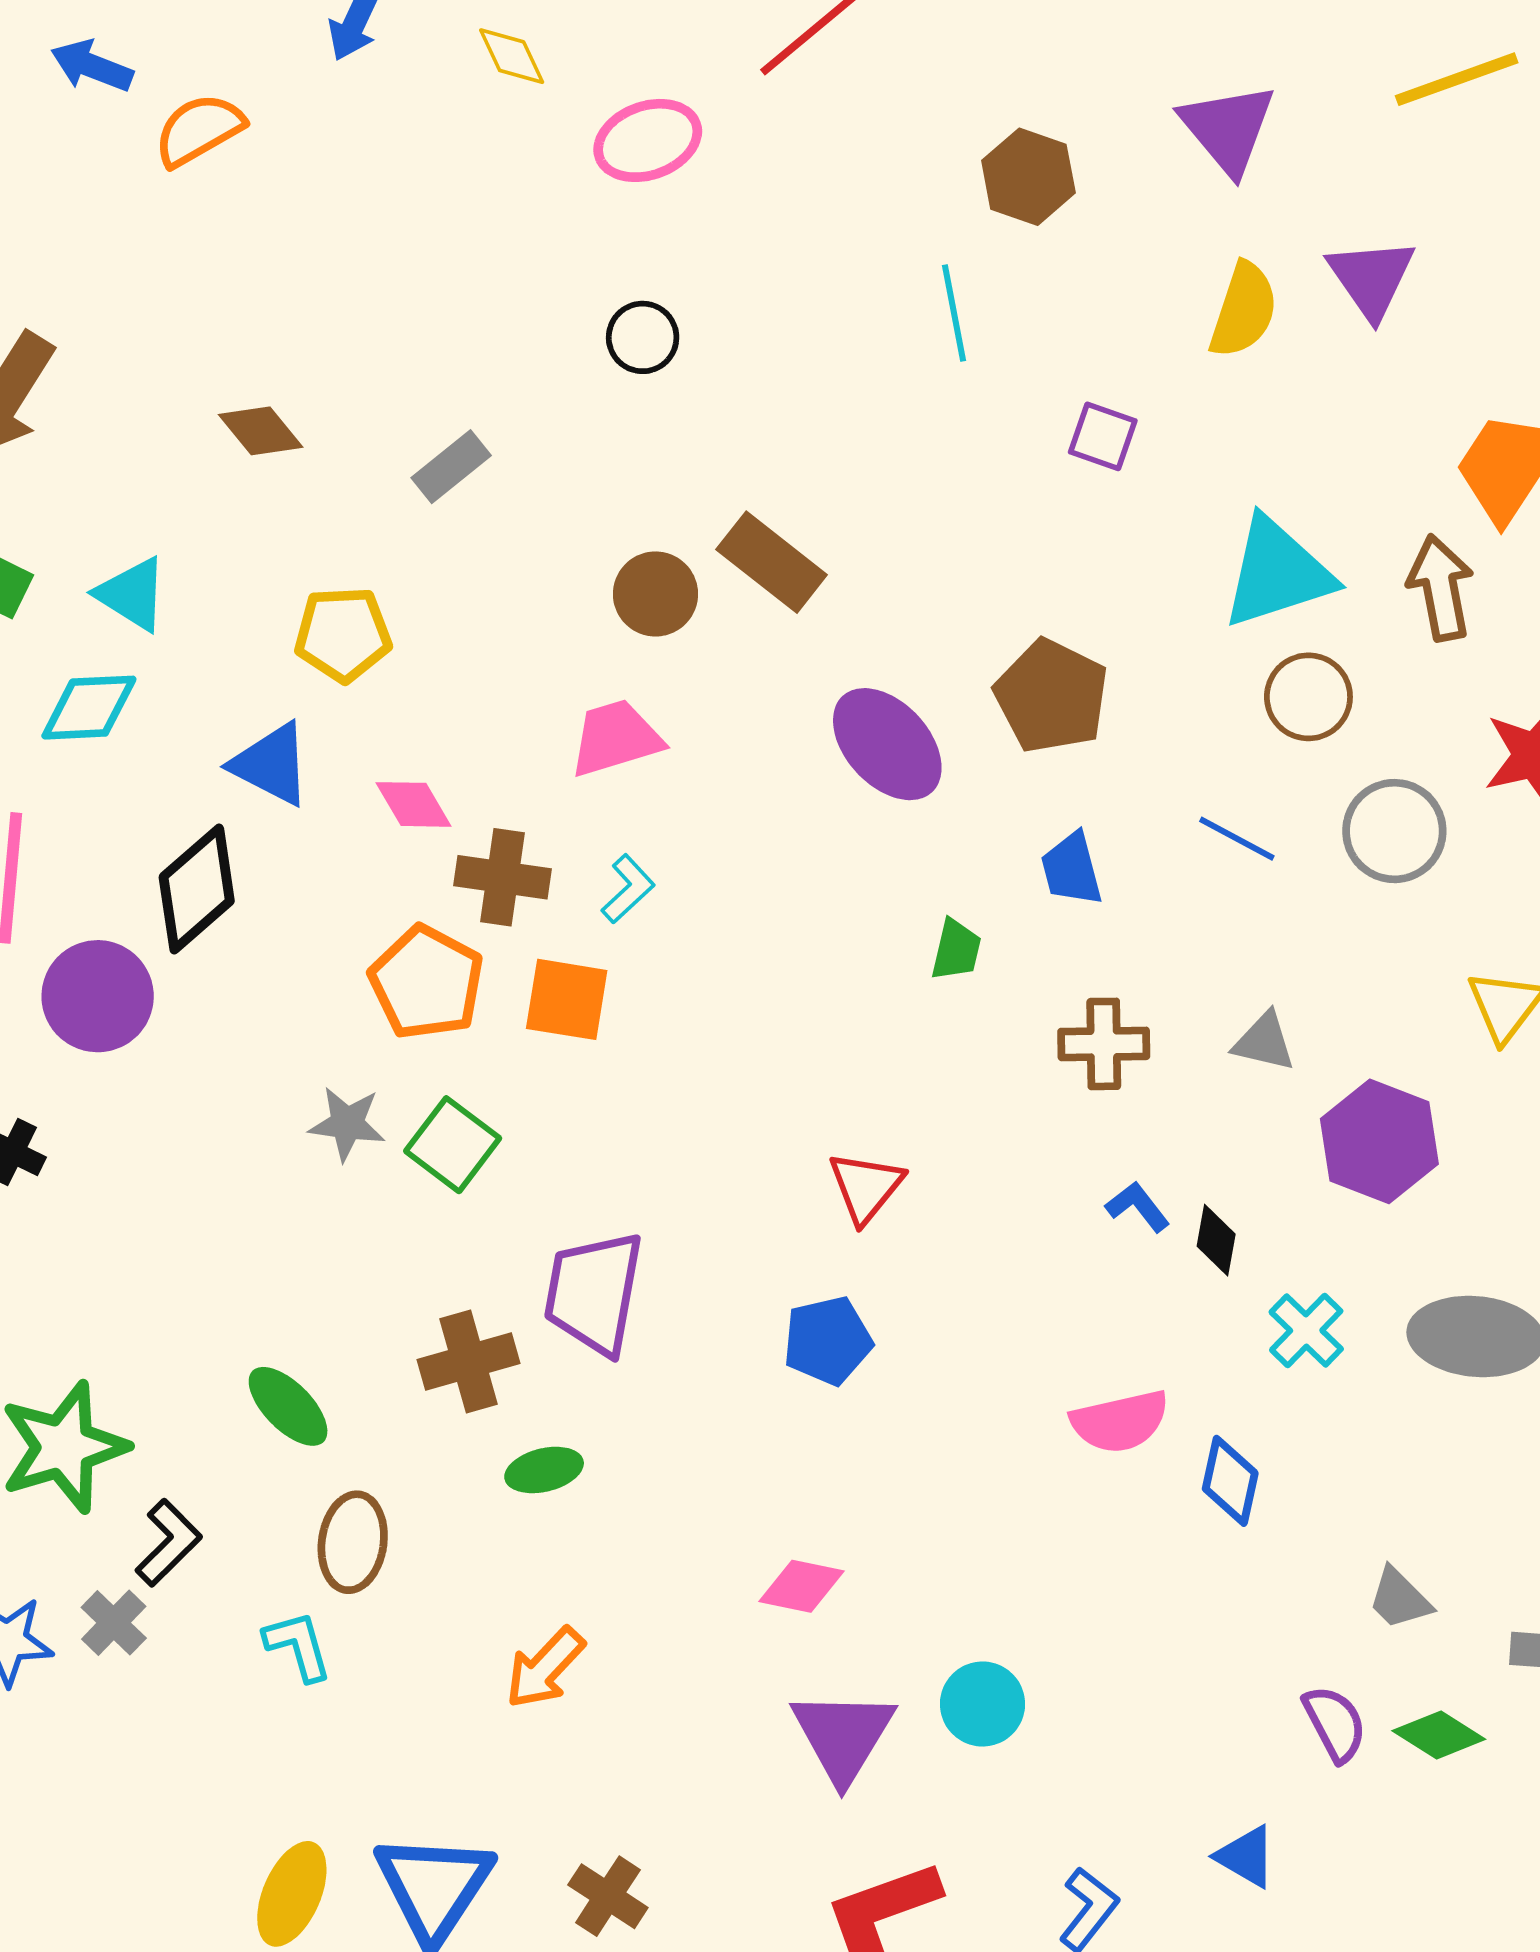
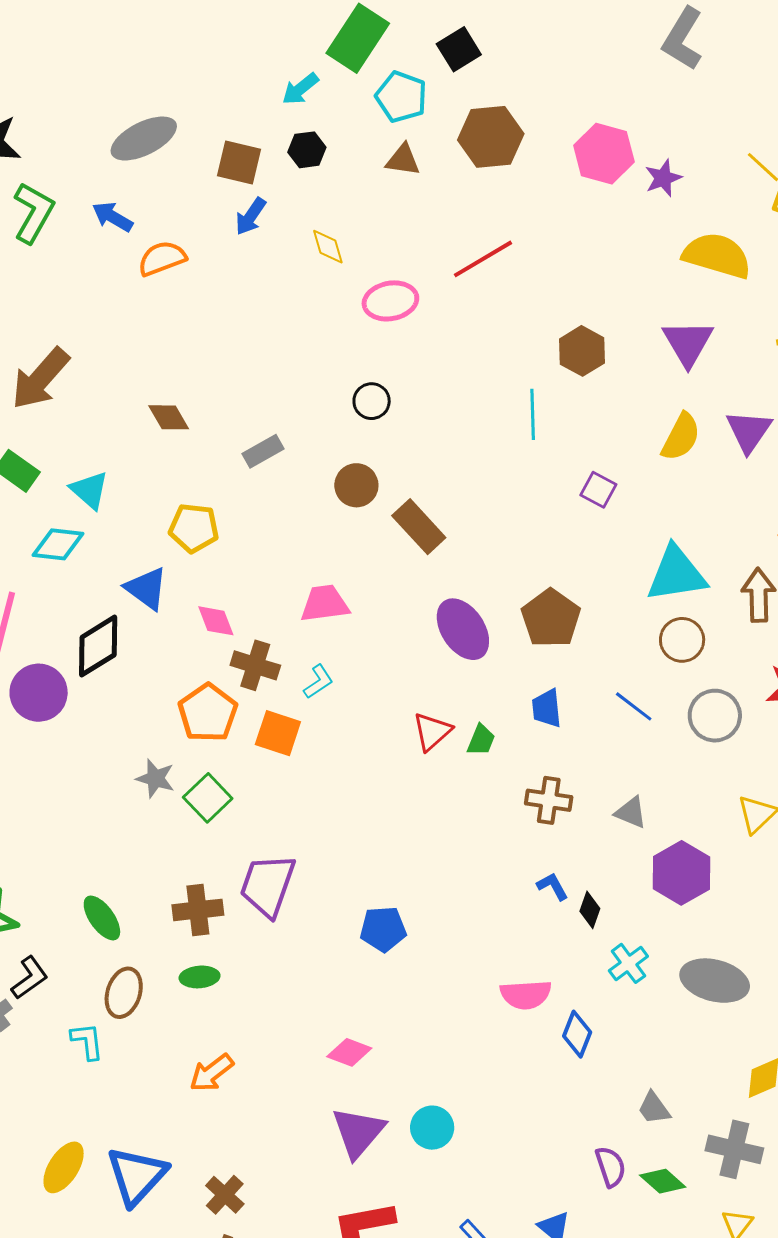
brown circle: (655, 594) -> (356, 485), moved
red triangle: (866, 1187) -> (432, 732), moved
green ellipse: (544, 1470) -> (200, 977), moved

